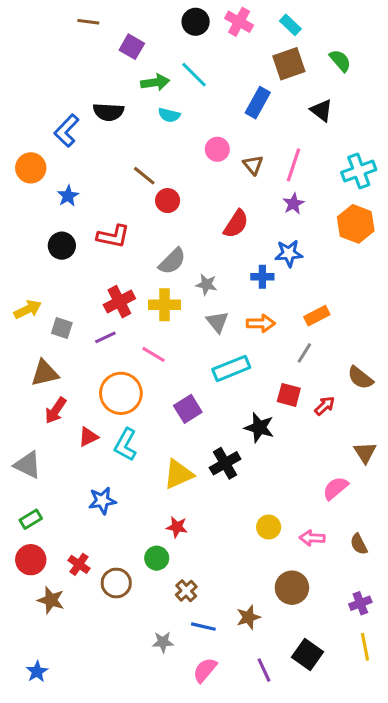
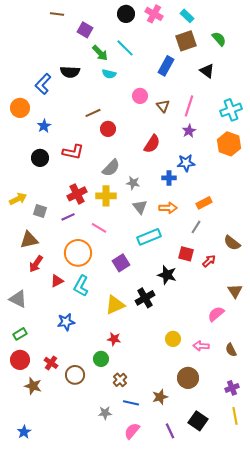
green arrow: (155, 82) -> (100, 53), turned 54
brown line: (144, 176) -> (93, 113), turned -63

